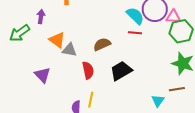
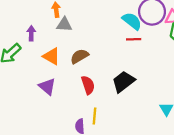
brown semicircle: (102, 44) -> (79, 56), moved
gray triangle: (69, 50) -> (64, 25), moved
purple triangle: (43, 75) -> (47, 87), moved

